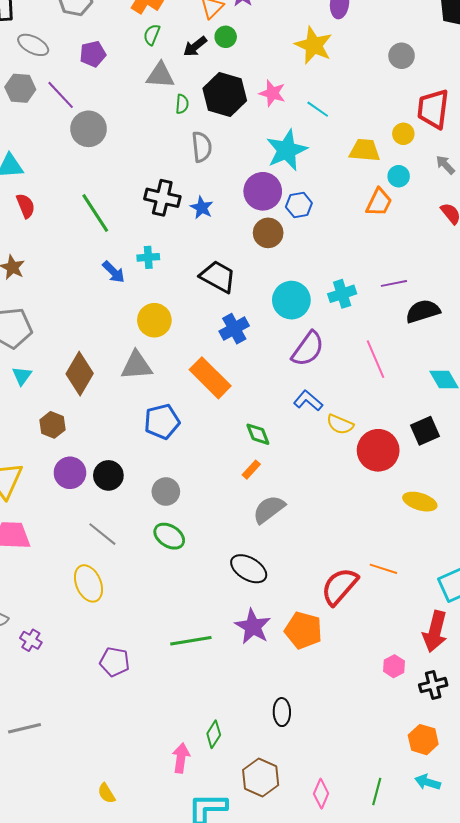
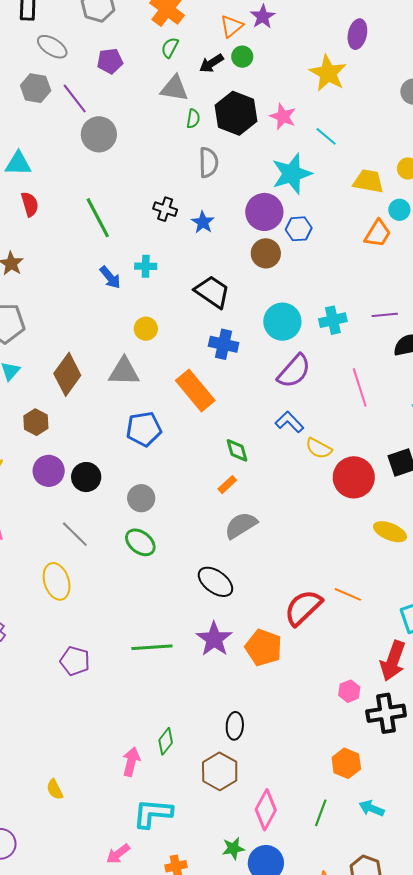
black cross: (162, 198) -> (165, 209), size x0.7
yellow circle: (154, 320) -> (146, 329), size x0.7
blue cross: (234, 329) -> (224, 344), turned 36
black cross: (433, 685) -> (386, 713), size x1.4
orange hexagon: (423, 740) -> (346, 763), moved
brown hexagon: (261, 778) -> (220, 771), moved
pink diamond: (321, 794) -> (266, 810), size x1.4

